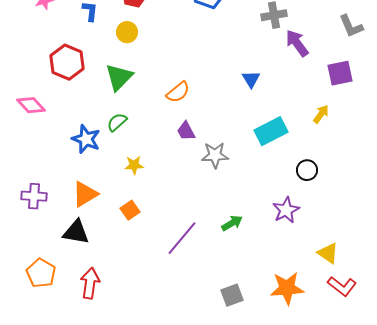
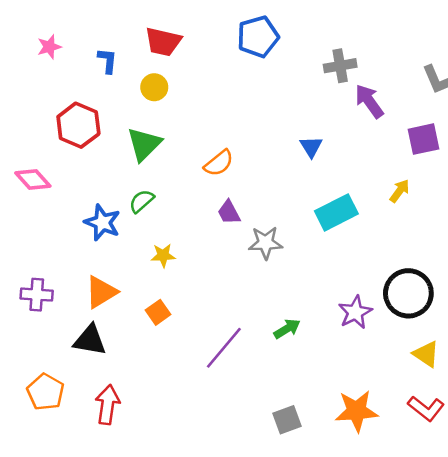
black circle: (307, 170) -> (408, 293), moved, size x1.8
yellow triangle: (328, 253) -> (426, 354), moved

